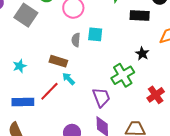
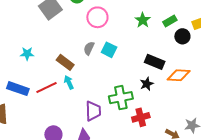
black rectangle: (140, 15) -> (155, 62), moved
red cross: (156, 95) -> (141, 117), moved

